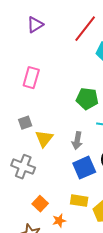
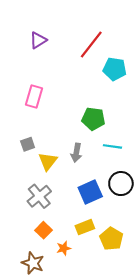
gray arrow: (77, 141) -> (76, 153), moved
gray cross: (23, 167) -> (39, 196), moved, turned 30
yellow rectangle: (79, 201) -> (85, 227), turned -30

